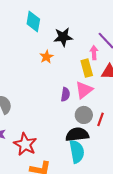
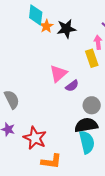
orange star: (46, 57) -> (46, 26), moved
pink triangle: (84, 90) -> (58, 73), moved
purple semicircle: (65, 94) -> (72, 86), turned 48

